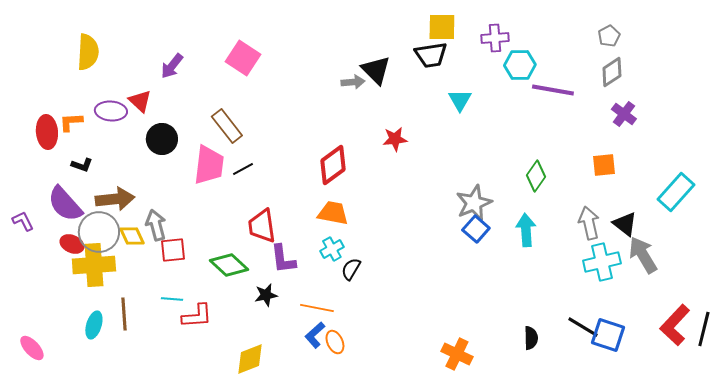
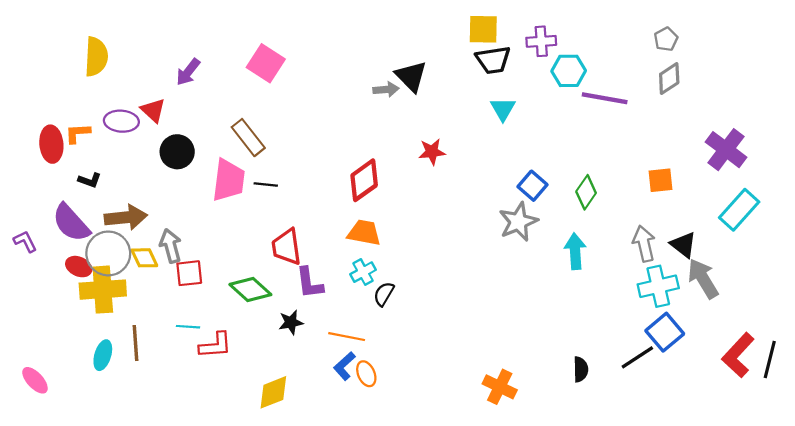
black trapezoid: (431, 55) -> (493, 60), moved
purple cross: (624, 114) -> (726, 150), moved, size x1.5
black line: (243, 169) -> (266, 185), turned 35
blue square: (476, 229) -> (532, 186), moved
black line: (583, 327) -> (637, 357), turned -64
blue square: (608, 335) -> (665, 332), moved, turned 32

